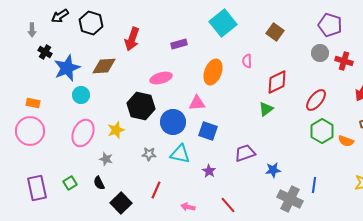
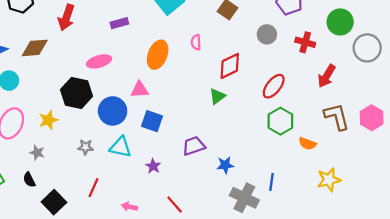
gray circle: (320, 53) -> (267, 34), moved
orange semicircle: (346, 141) -> (307, 144), moved

